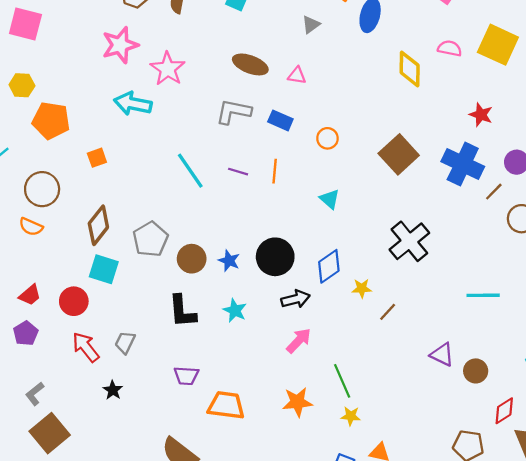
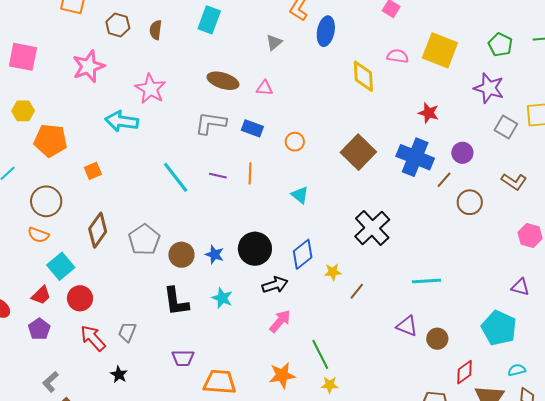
pink star: (120, 45) -> (89, 66), moved
cyan square: (104, 269) -> (61, 266), moved, turned 36
cyan line: (483, 295) -> (426, 281), moved

